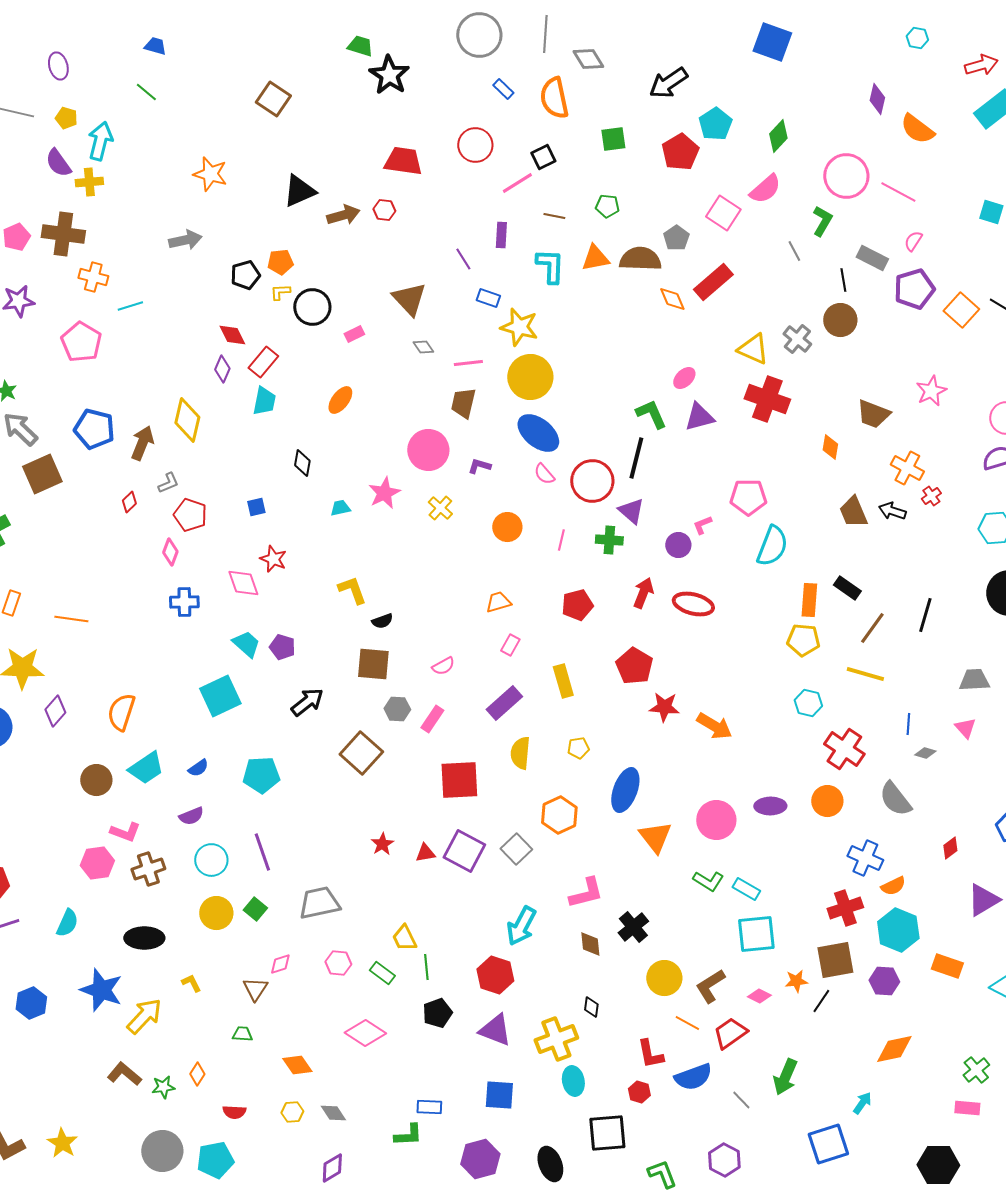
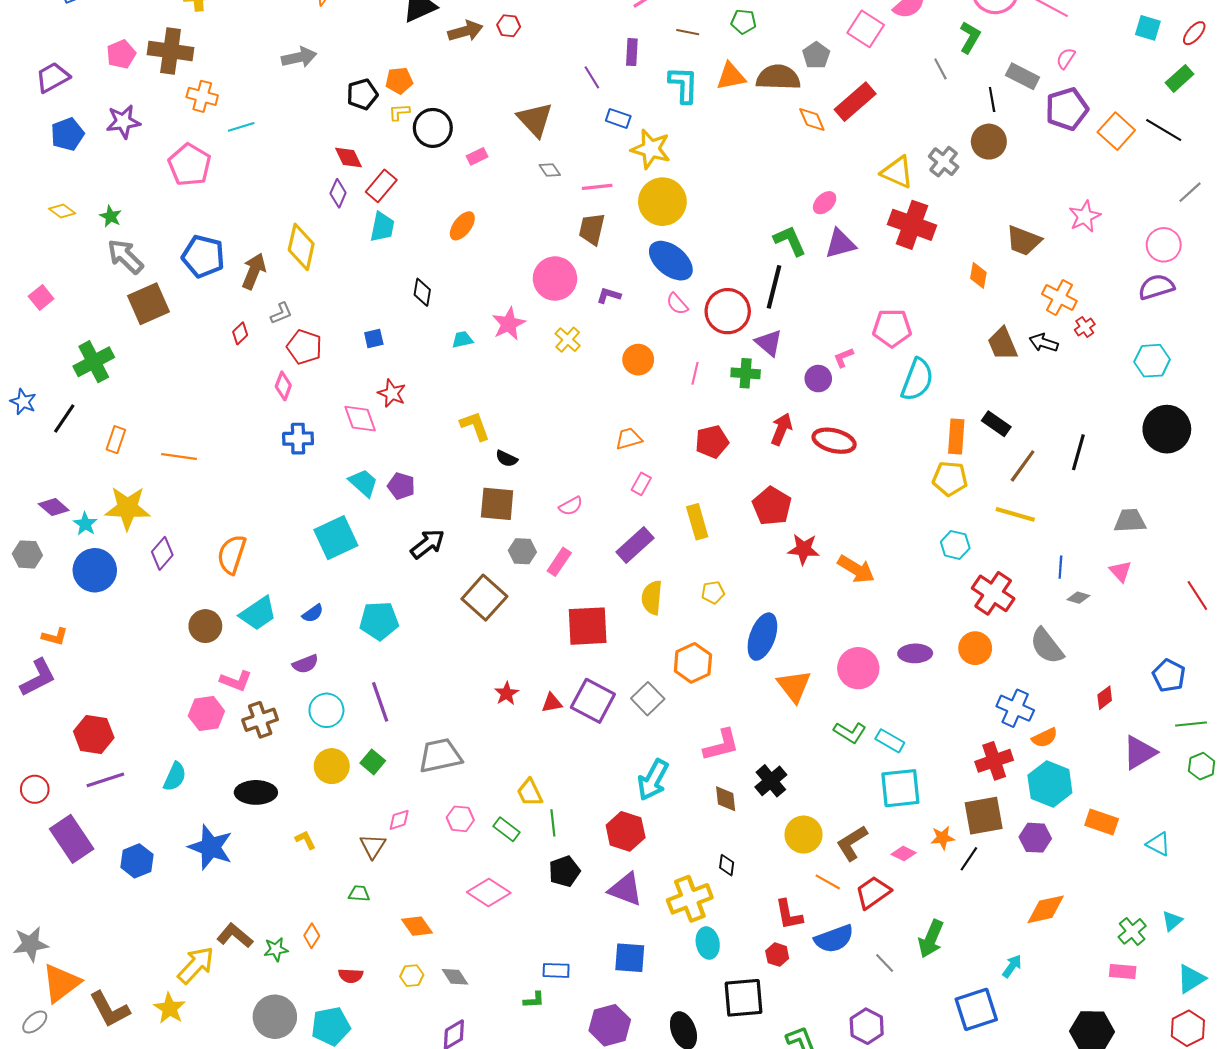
black semicircle: (382, 621) -> (507, 459), turned 45
yellow arrow: (144, 1016) -> (196, 965), moved
green L-shape: (408, 1135) -> (534, 1000), size x0.7

